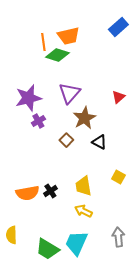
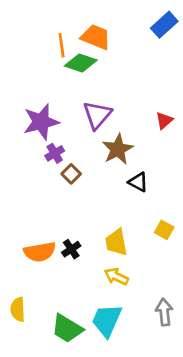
orange trapezoid: (68, 36) -> (96, 37), turned -145
brown square: (66, 140) -> (71, 174), moved

